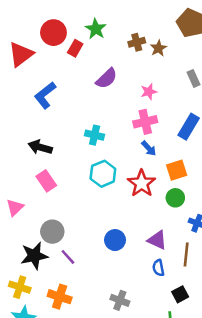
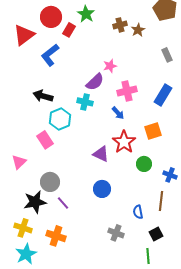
purple semicircle: (107, 78) -> (95, 82), moved
pink star: (149, 92) -> (110, 66), moved
blue L-shape: (45, 95) -> (50, 55), moved
black arrow: (40, 147) -> (43, 96), moved
blue arrow: (149, 148) -> (118, 113), moved
cyan hexagon: (103, 174) -> (60, 119), moved
green circle: (175, 198) -> (144, 164), moved
purple triangle: (157, 240) -> (101, 154), moved
gray cross: (120, 300) -> (116, 233), moved

